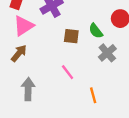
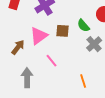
pink triangle: (24, 26) -> (39, 36), moved
pink line: (68, 72) -> (52, 61), moved

